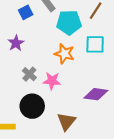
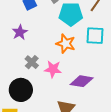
purple diamond: (96, 94) -> (82, 81), moved
black circle: (32, 106) -> (21, 90), moved

